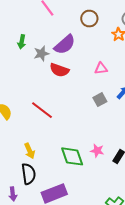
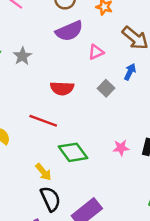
purple semicircle: (65, 45) -> (69, 31), moved, turned 35
red semicircle: (59, 70) -> (62, 88), moved
green diamond: (72, 156) -> (73, 152), moved

